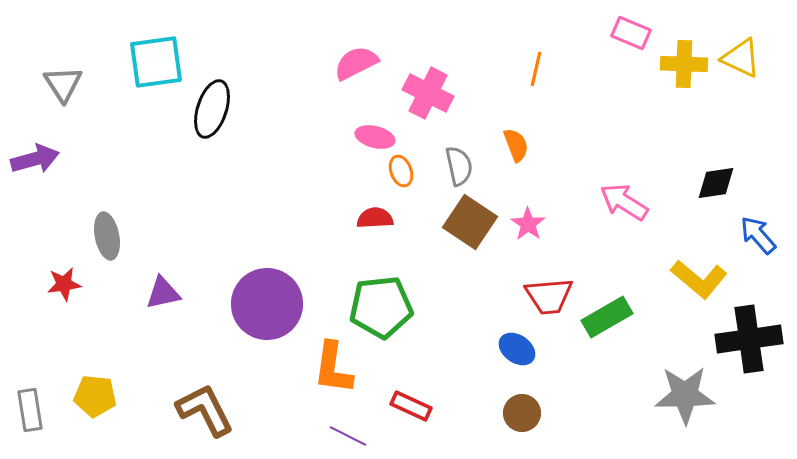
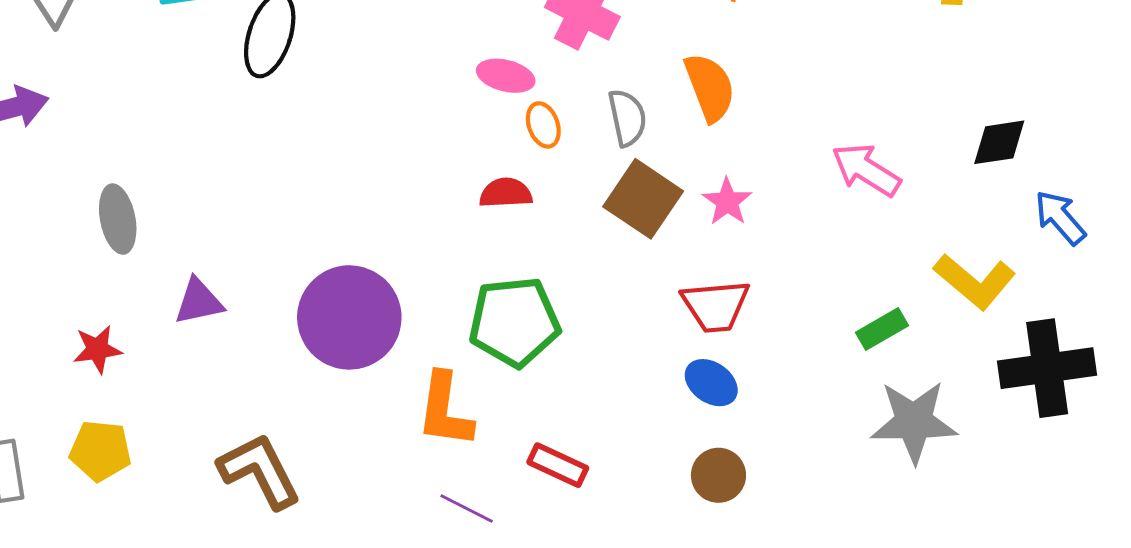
orange semicircle: (516, 145) -> (710, 87), size x1.4
red star: (64, 284) -> (97, 349), moved
red trapezoid: (549, 296) -> (716, 306), moved
green rectangle: (607, 317) -> (882, 329), moved, size x0.7
gray star: (685, 395) -> (914, 422), moved

